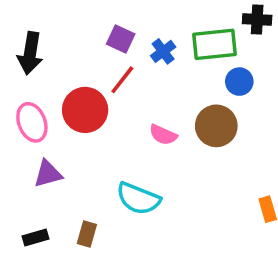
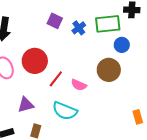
red line: (122, 80) -> (56, 79), moved
pink semicircle: (163, 135) -> (79, 85), moved
purple triangle: (48, 174) -> (26, 105), moved

